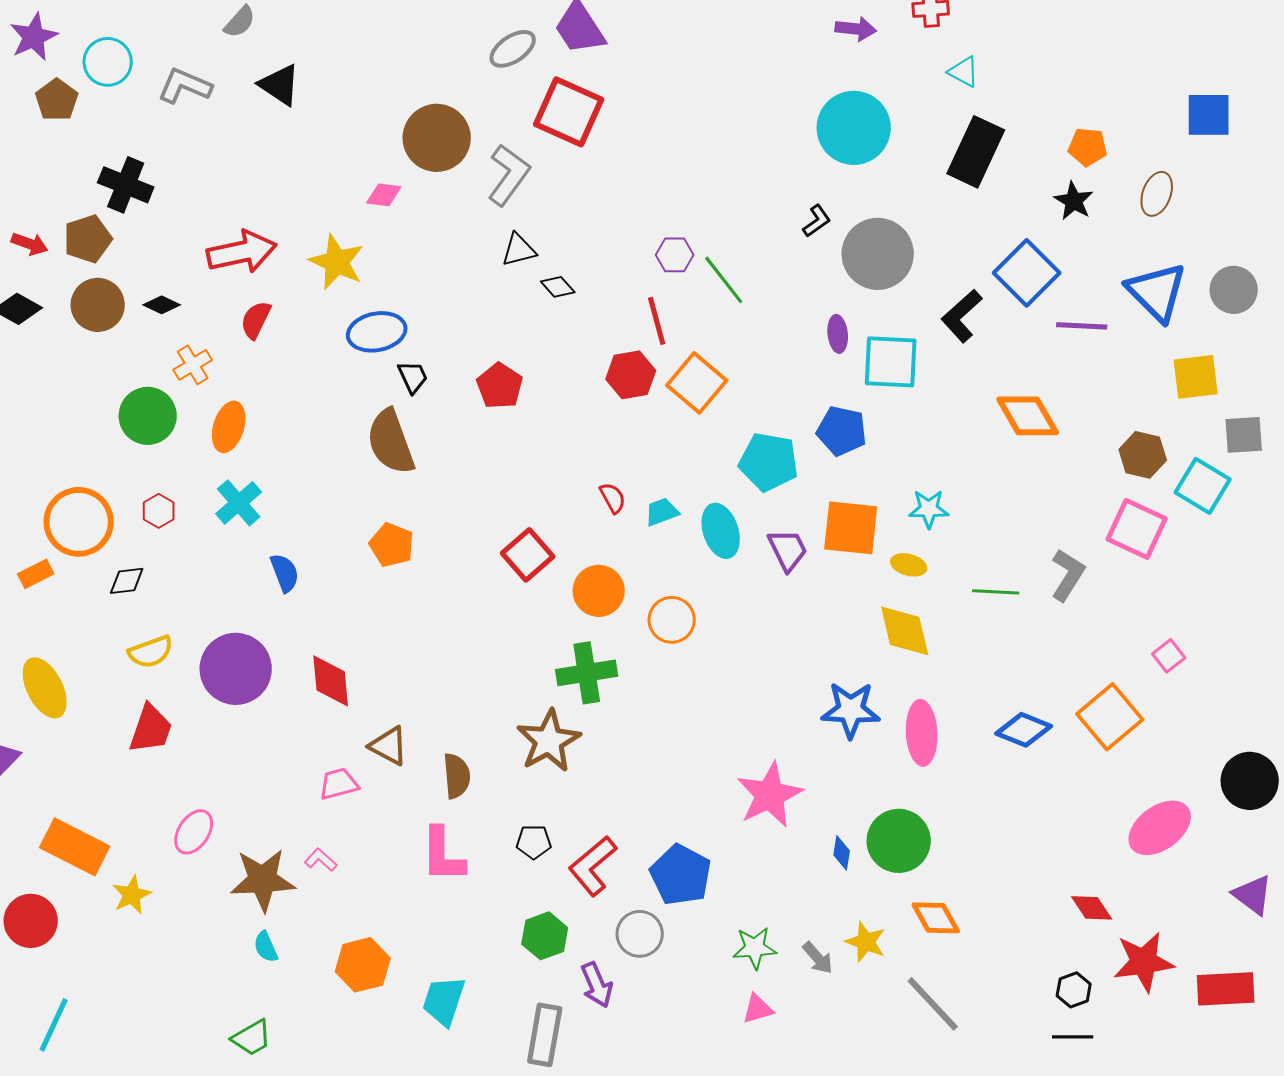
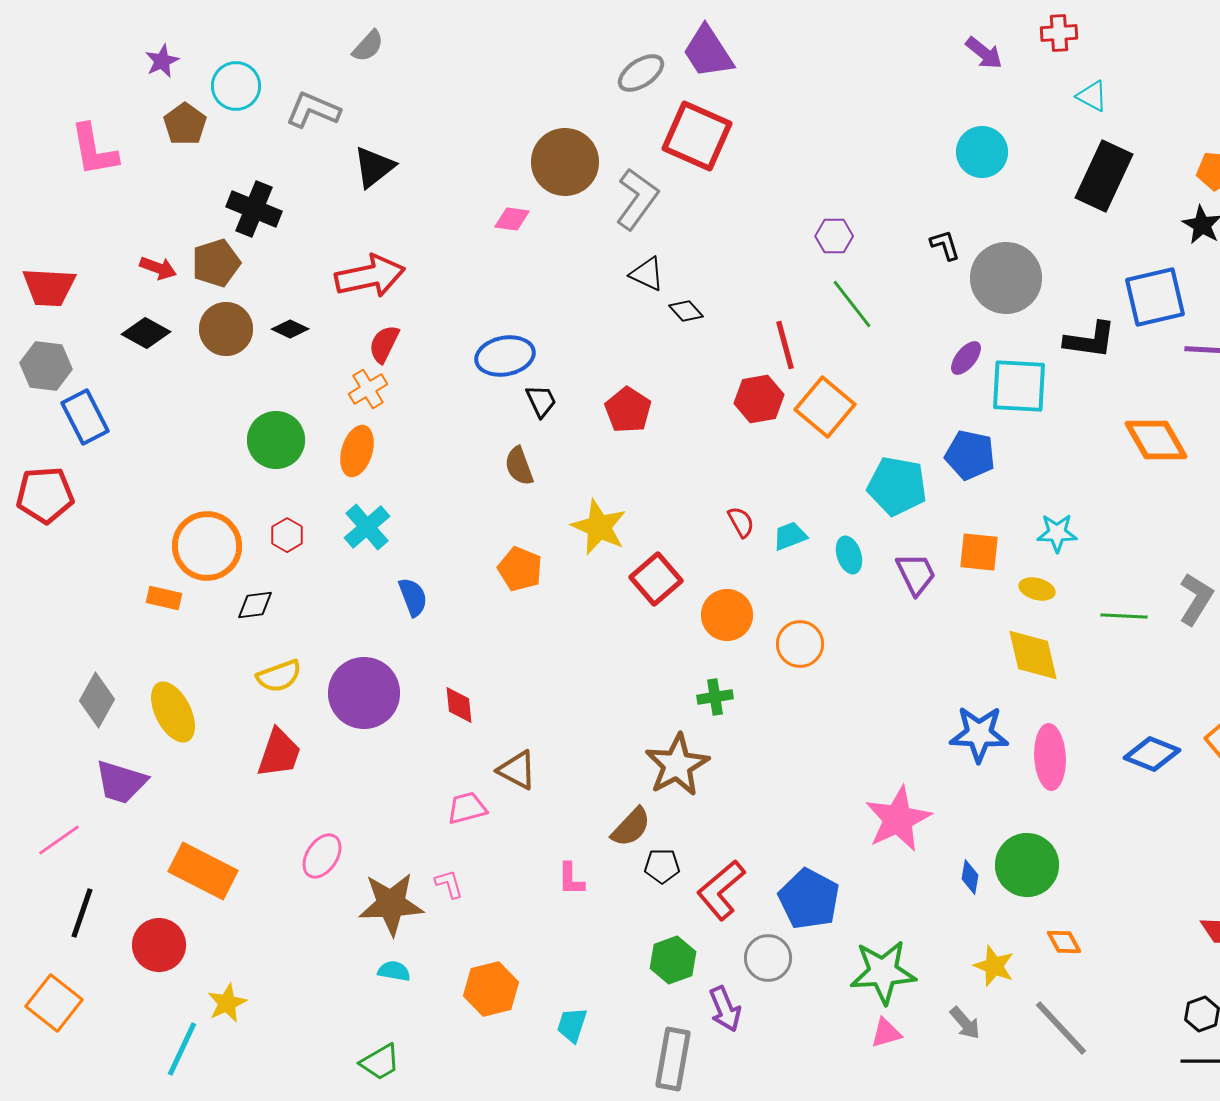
purple arrow: (856, 29) -> (984, 53), turned 33
purple star: (34, 37) -> (162, 61), size x0.7
black triangle: (280, 85) -> (374, 167), moved, turned 48
cyan circle: (854, 128) -> (982, 152), size x0.7
black L-shape: (817, 221) -> (945, 245), turned -72
black triangle: (519, 250) -> (647, 274), turned 39
purple hexagon: (675, 255) -> (834, 236), moved
yellow star: (337, 262) -> (599, 527), moved
blue square: (1027, 273) -> (1155, 297), turned 32
black L-shape: (962, 316) -> (1090, 340), turned -130
purple ellipse: (838, 334) -> (966, 358), turned 45
orange cross: (193, 365) -> (368, 389), moved
brown semicircle: (391, 442) -> (519, 466), size x0.6
orange square: (851, 528) -> (979, 552), size x0.7
cyan ellipse: (721, 531) -> (849, 555), size x0.7
orange rectangle: (36, 574) -> (164, 598), turned 40
green cross: (587, 673) -> (715, 697), size x0.6
red diamond: (331, 681) -> (459, 705), size x0.7
brown semicircle: (457, 776) -> (631, 827), moved, turned 48
pink L-shape: (443, 855) -> (571, 879), size x0.6
pink L-shape: (321, 860) -> (449, 884), turned 32
yellow star: (132, 895) -> (227, 1003), moved
orange diamond: (936, 918) -> (1064, 942), size x0.7
cyan semicircle: (266, 947) -> (394, 971), turned 124
green star: (755, 948) -> (883, 972), size x1.5
gray arrow: (818, 958) -> (965, 1023), moved
cyan trapezoid: (444, 1001) -> (572, 1025), size x0.7

